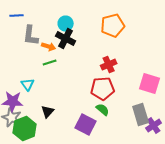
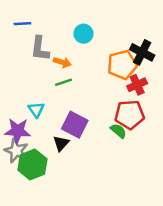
orange pentagon: (113, 26) -> (122, 65), moved
black cross: (66, 39) -> (142, 52), moved
green semicircle: (103, 110) -> (118, 131), moved
purple square: (86, 125) -> (75, 125), moved

